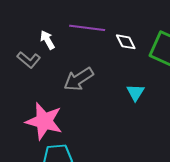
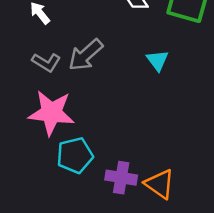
gray L-shape: (29, 60) -> (46, 62), moved

